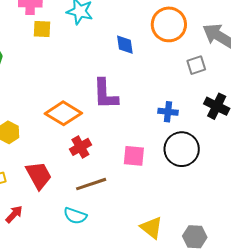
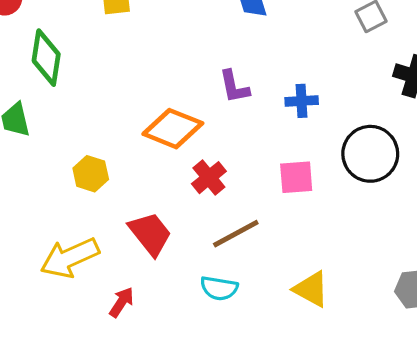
purple L-shape: (105, 94) -> (234, 87), size x0.7
blue cross: (168, 112) -> (302, 101), moved
yellow triangle: (151, 228) -> (311, 289), moved

